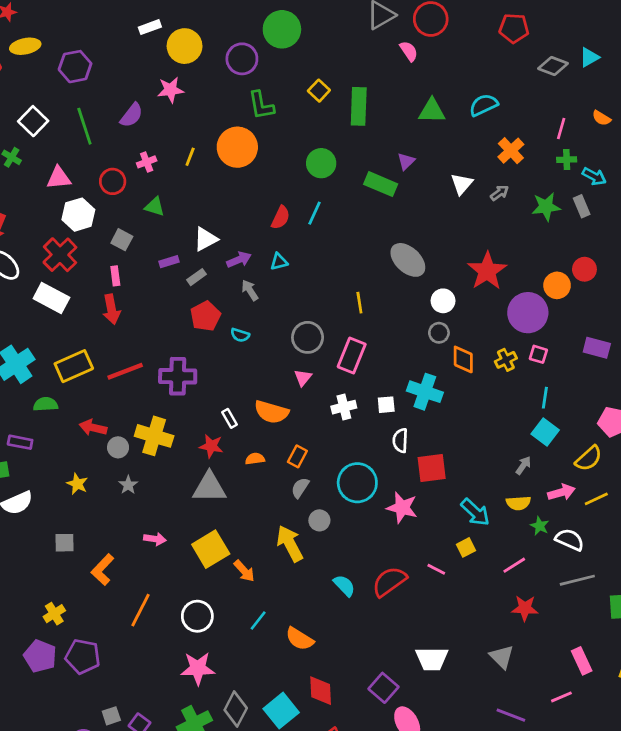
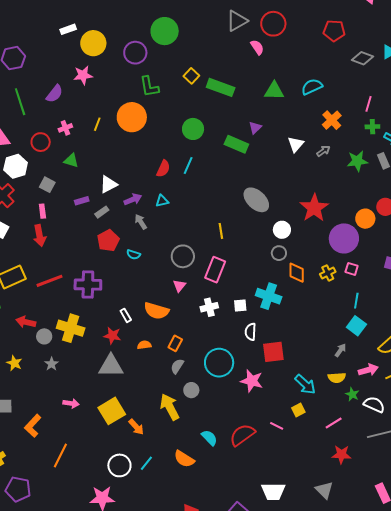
green rectangle: (359, 106) -> (221, 87), turned -72
white circle: (197, 616) -> (119, 465), moved
orange semicircle: (300, 639) -> (184, 459), moved

